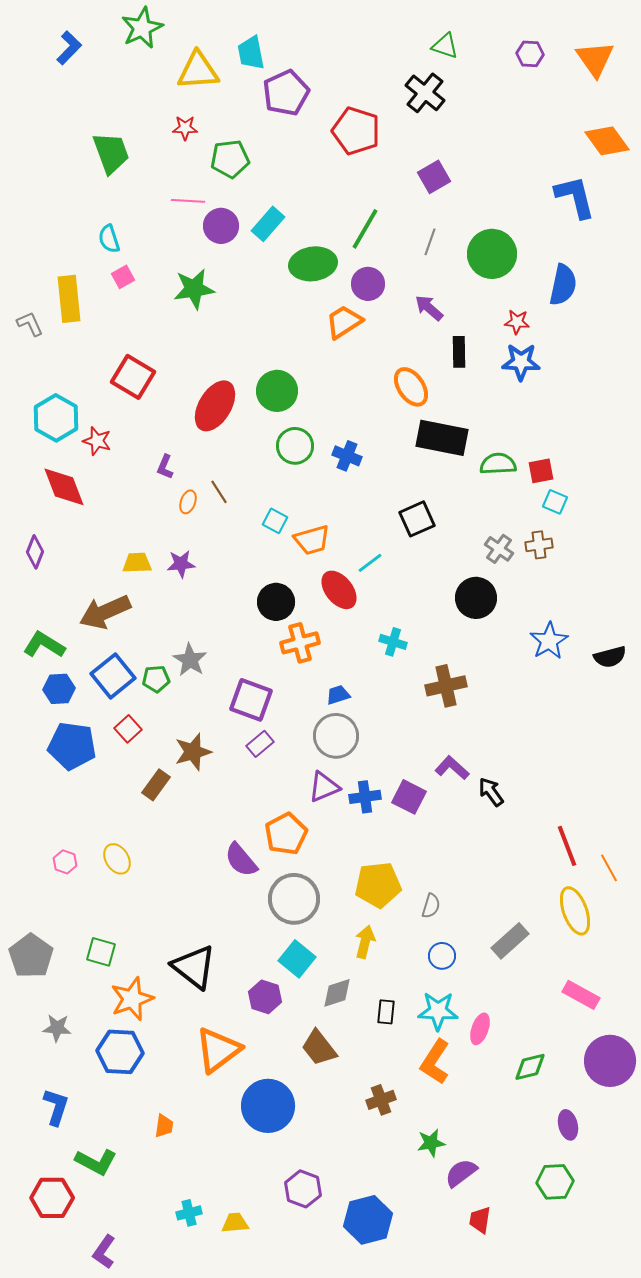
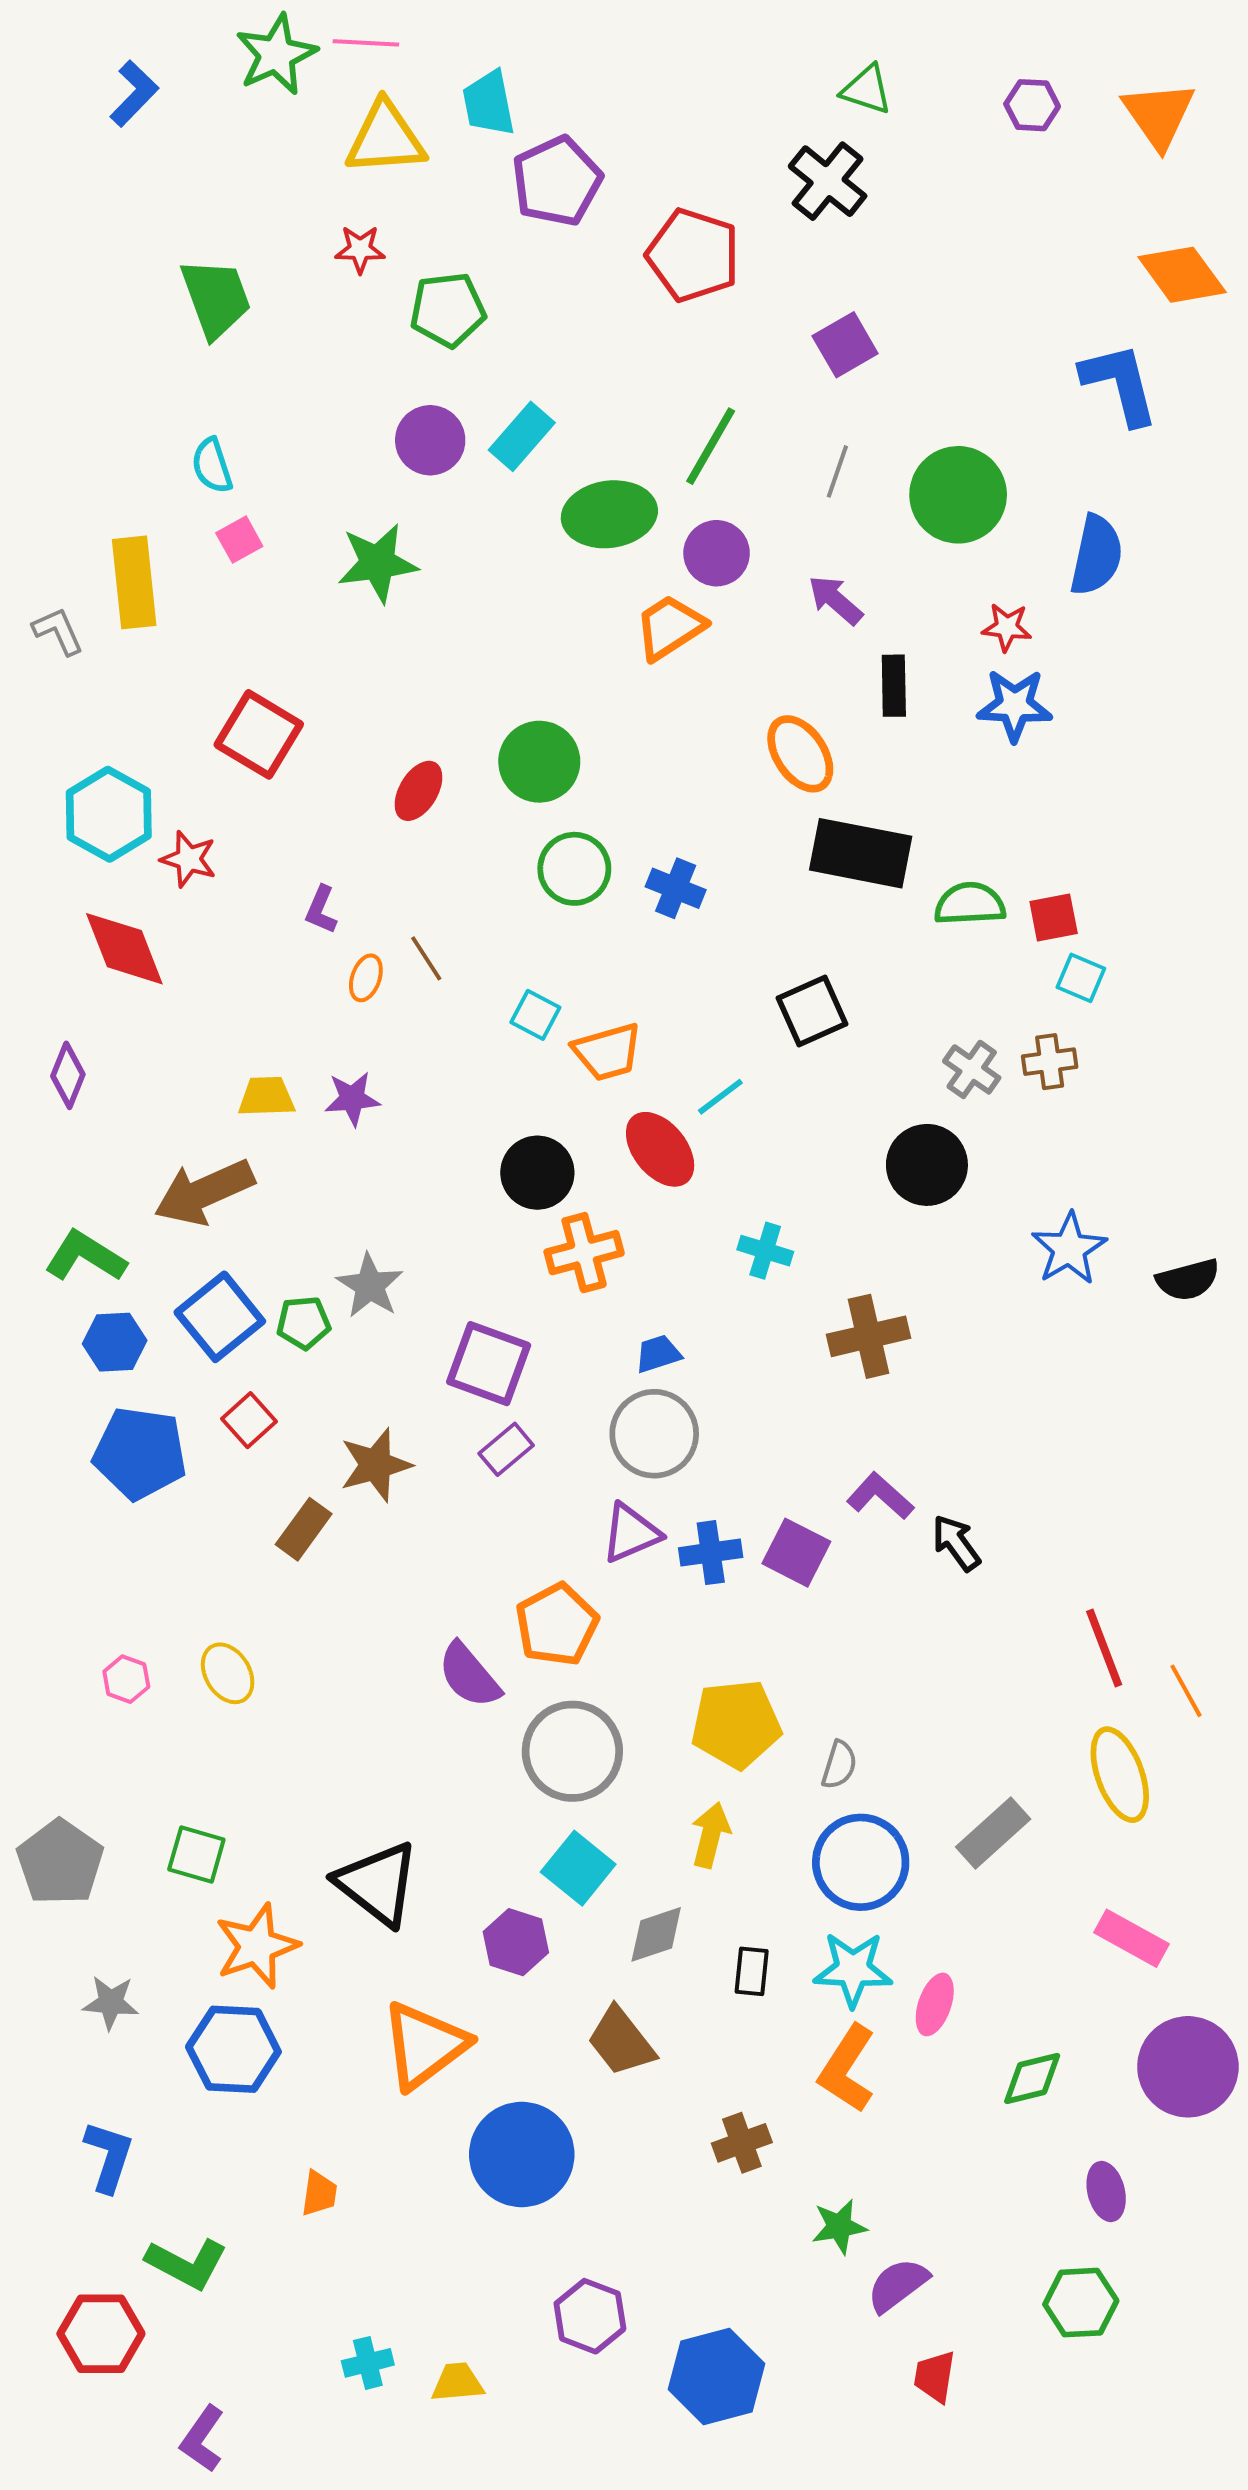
pink line: (188, 201) -> (366, 43), moved
red ellipse: (215, 406) -> (418, 791), size x0.6
blue circle: (442, 956) -> (861, 1862), size x1.8

